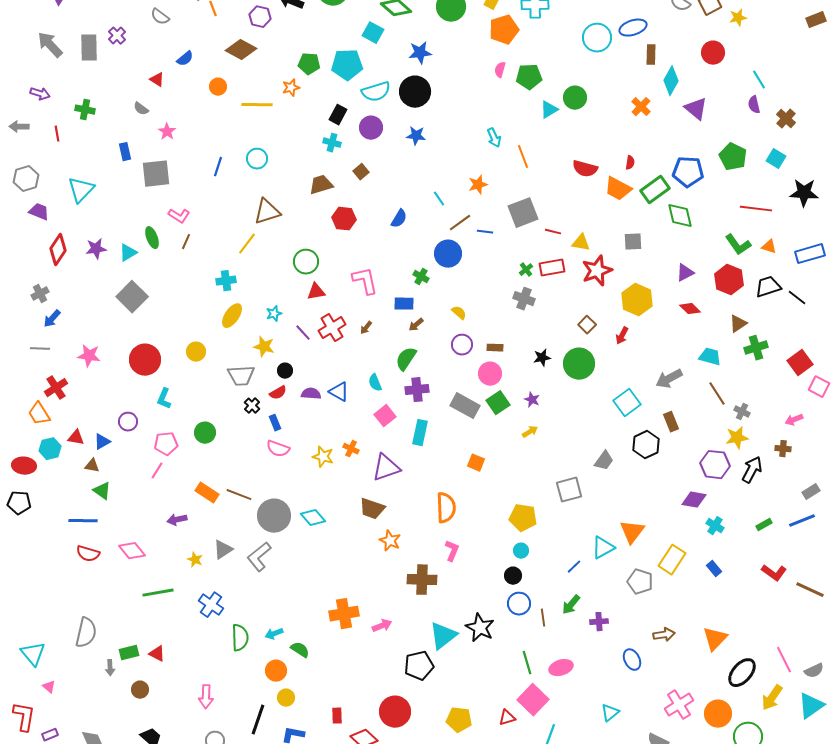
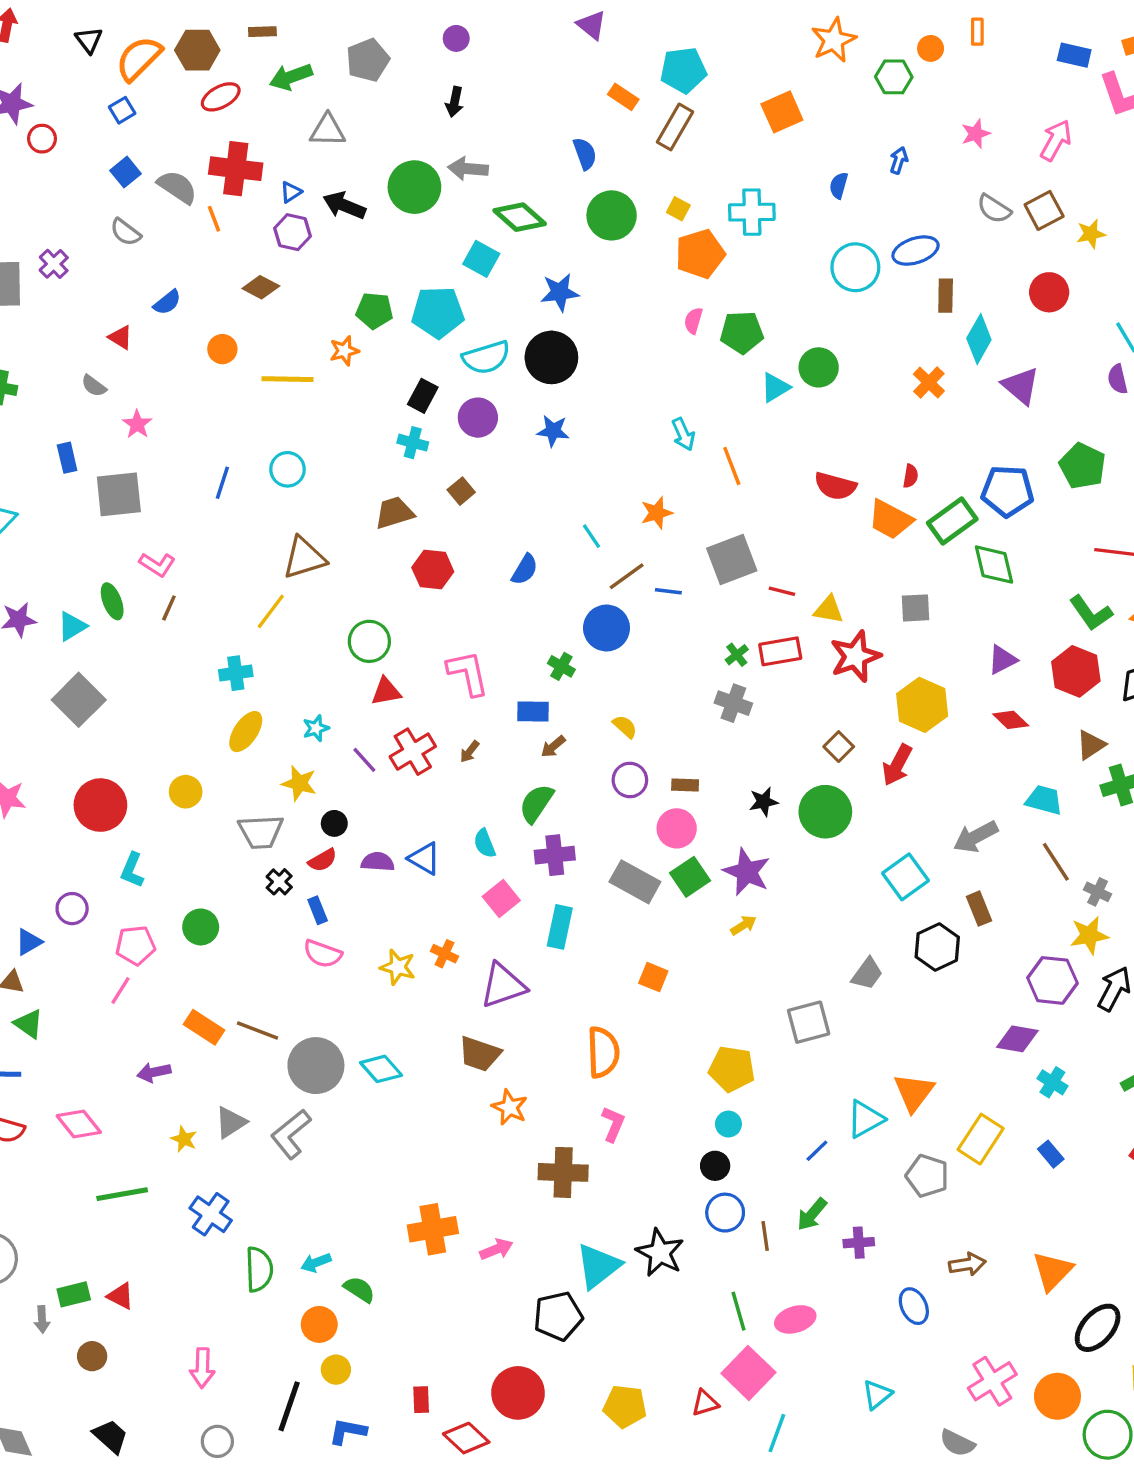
brown diamond: (241, 50) -> (261, 287), size x0.7
red arrow: (622, 336) -> (897, 765), size x1.4
purple star: (532, 400) -> (747, 872), size x1.8

